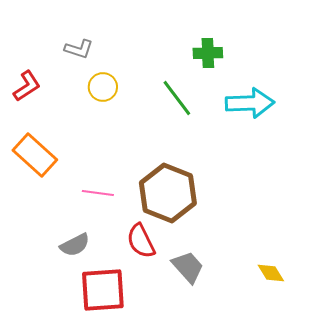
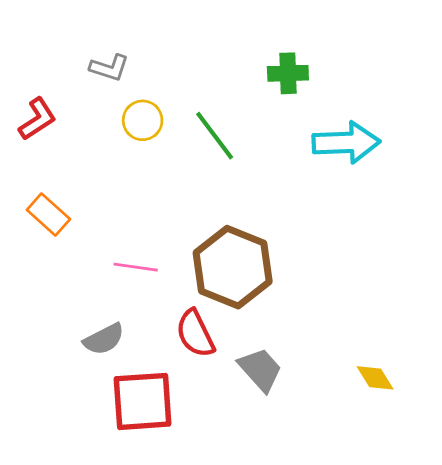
green line: (177, 98) -> (215, 136), moved
orange rectangle: (35, 155) -> (48, 215), size x0.7

